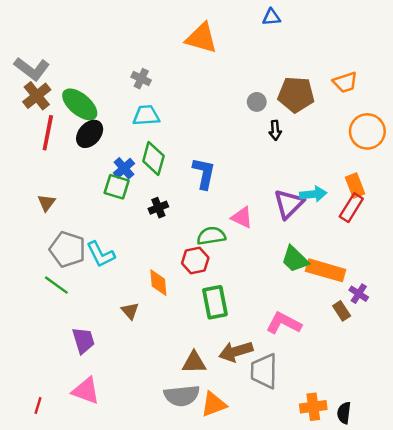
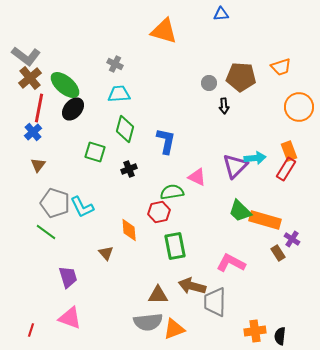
blue cross: (124, 168) -> (33, 132), moved
brown arrow: (236, 351) -> (192, 286), turned 32

